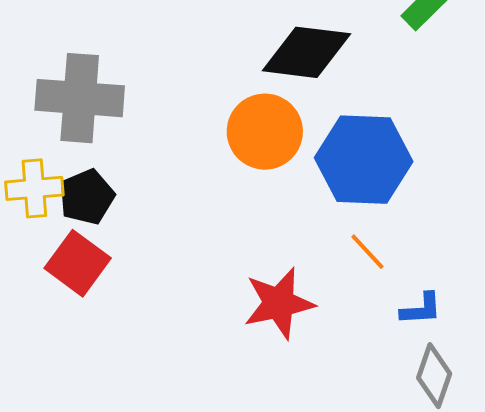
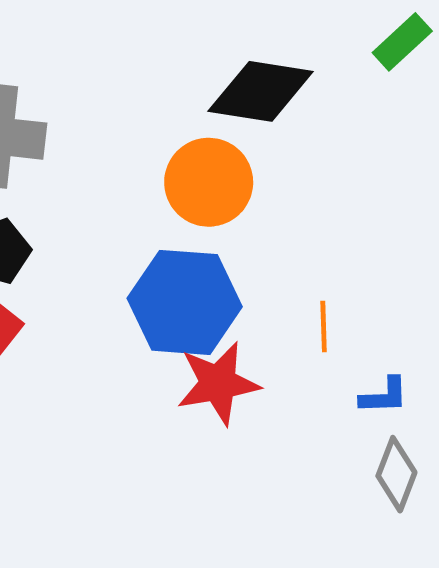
blue hexagon: (364, 160) -> (185, 302), moved
orange line: (367, 252) -> (324, 327), turned 39

